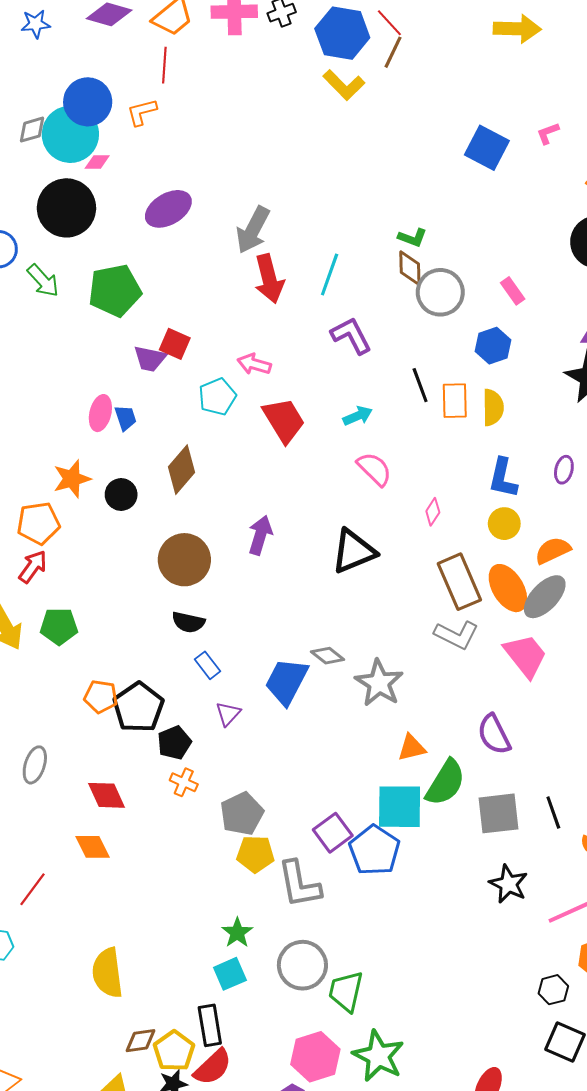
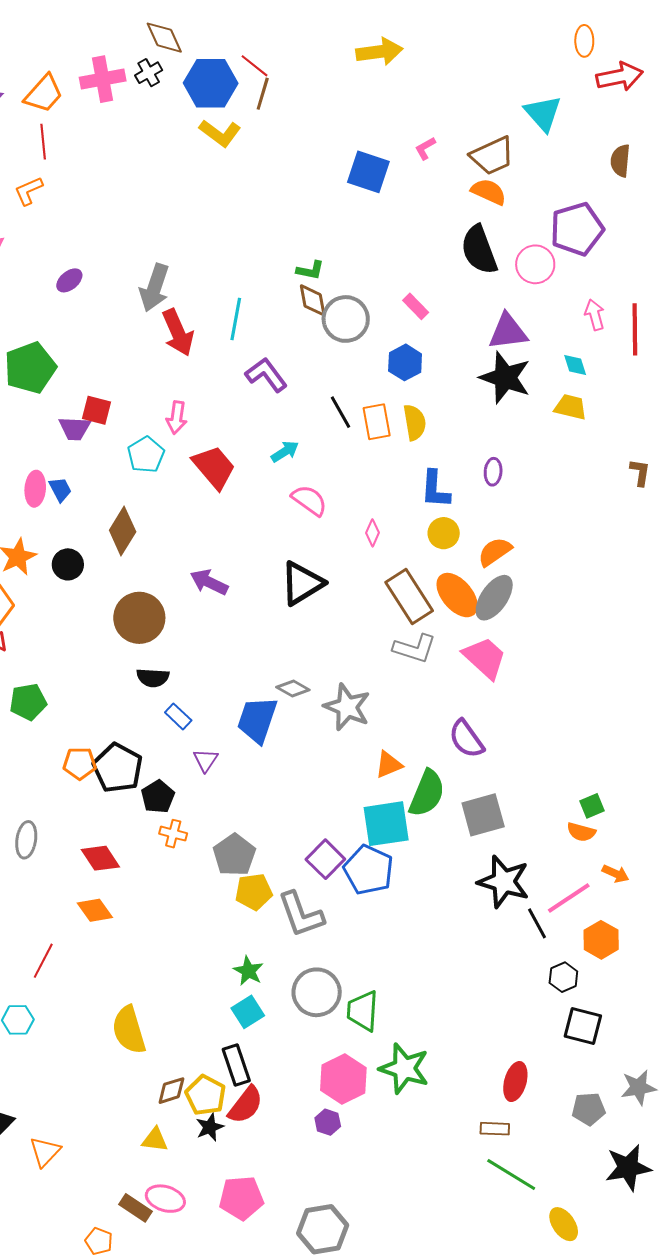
purple ellipse: (168, 209) -> (69, 280), size x0.6
pink arrow: (254, 364) -> (177, 417), turned -88
purple arrow: (260, 535) -> (209, 582), turned -72
black line: (553, 812) -> (537, 923), moved
black star: (508, 884) -> (504, 882), size x1.4

